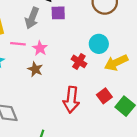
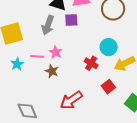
pink line: (18, 44) -> (37, 56), moved
red square: (104, 96) -> (108, 87), moved
red arrow: (71, 100) -> (71, 100), moved, turned 50

